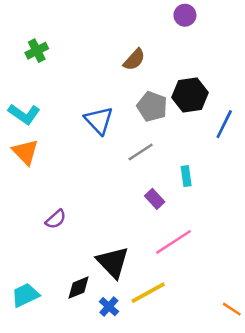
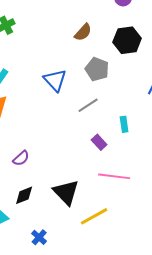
black hexagon: (190, 95) -> (127, 40), moved
pink line: (174, 242) -> (114, 176), turned 40
black diamond: (79, 288) -> (24, 195), moved
blue cross: (109, 307) -> (39, 237), moved

